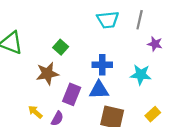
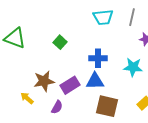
brown star: (47, 74) -> (44, 81), moved
purple rectangle: (72, 94) -> (70, 85), turned 36
yellow arrow: (35, 112) -> (27, 98), moved

